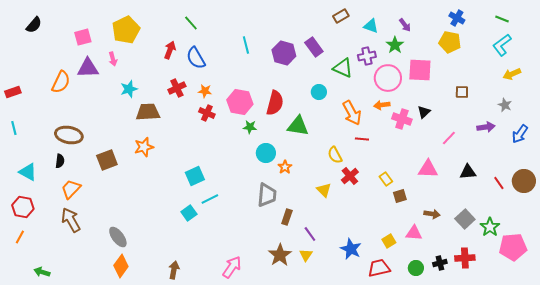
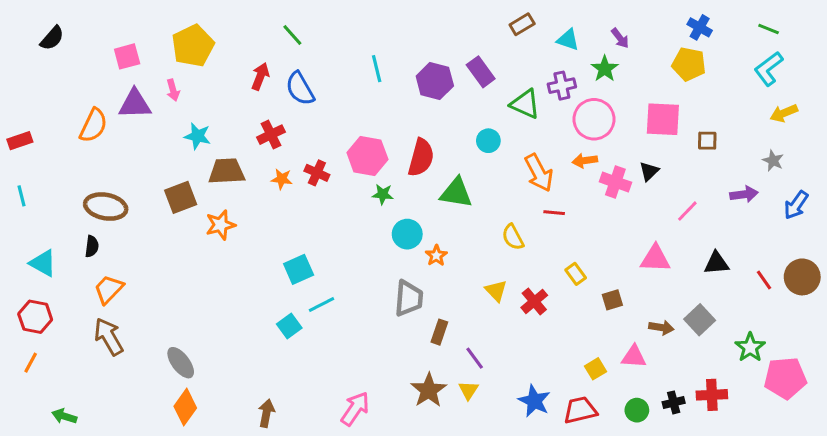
pink square: (420, 70) -> (663, 119), moved
cyan star: (129, 89) -> (197, 136), turned 30
orange star: (205, 91) -> (282, 179), moved
brown square: (107, 160) -> (181, 197), moved
red cross: (350, 176) -> (534, 301), moved
yellow rectangle: (386, 179) -> (576, 274), moved
gray square: (465, 219) -> (700, 320), moved
blue star: (351, 249) -> (534, 401), moved

